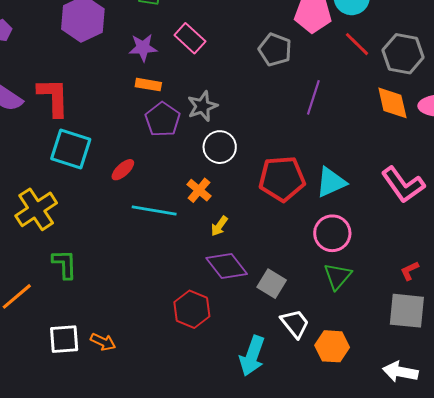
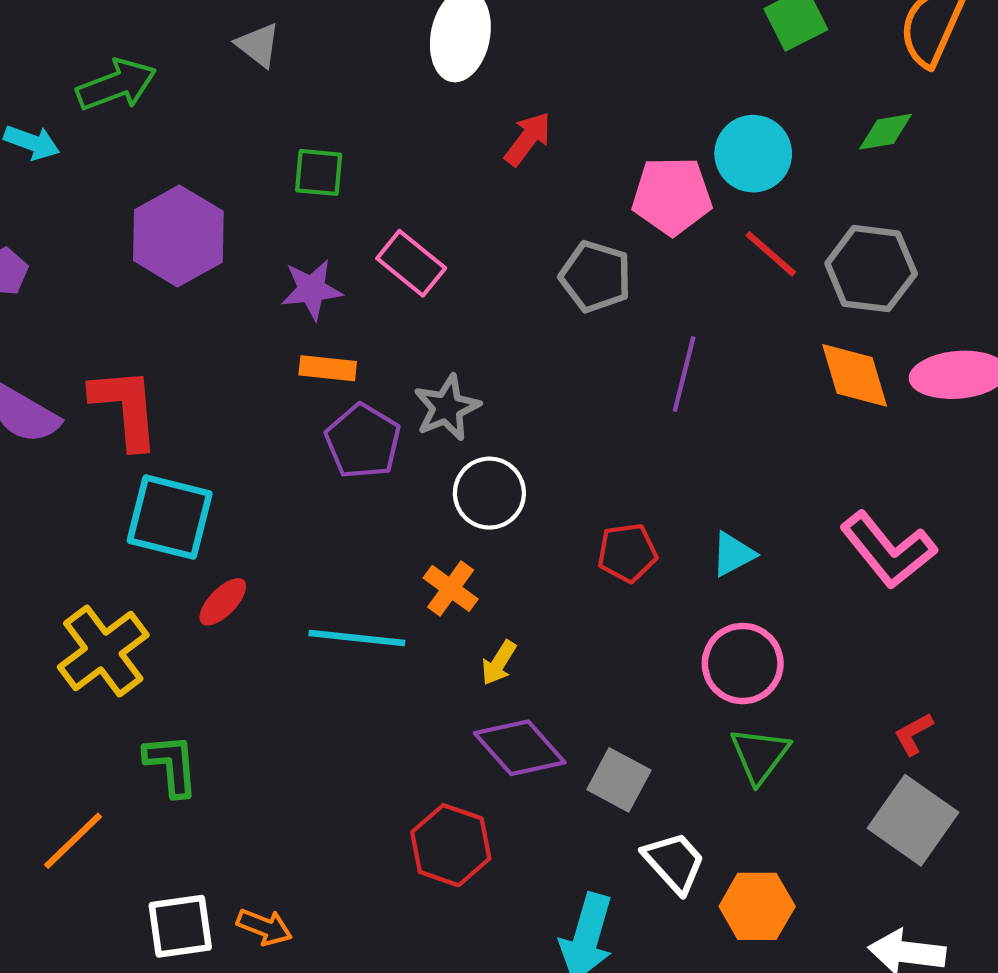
red ellipse: (123, 170) -> (223, 602), moved
red pentagon: (282, 179) -> (627, 553), size x0.6
cyan triangle: (331, 182) -> (733, 554), size x0.7
gray square: (407, 311) -> (913, 820), turned 33

